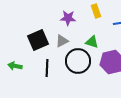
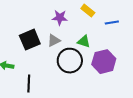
yellow rectangle: (96, 11) -> (88, 11), turned -32
black line: (47, 68) -> (29, 84), moved

